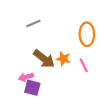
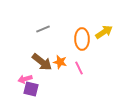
gray line: (33, 24) -> (43, 29), moved

